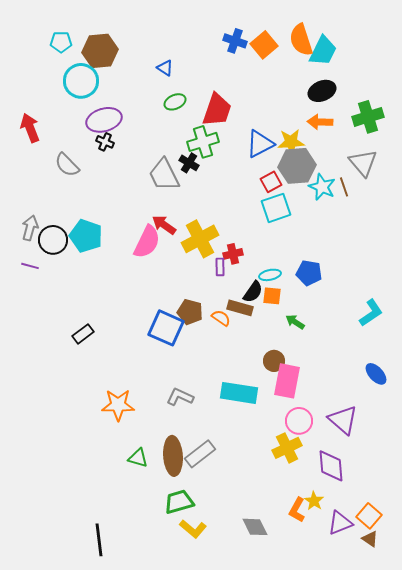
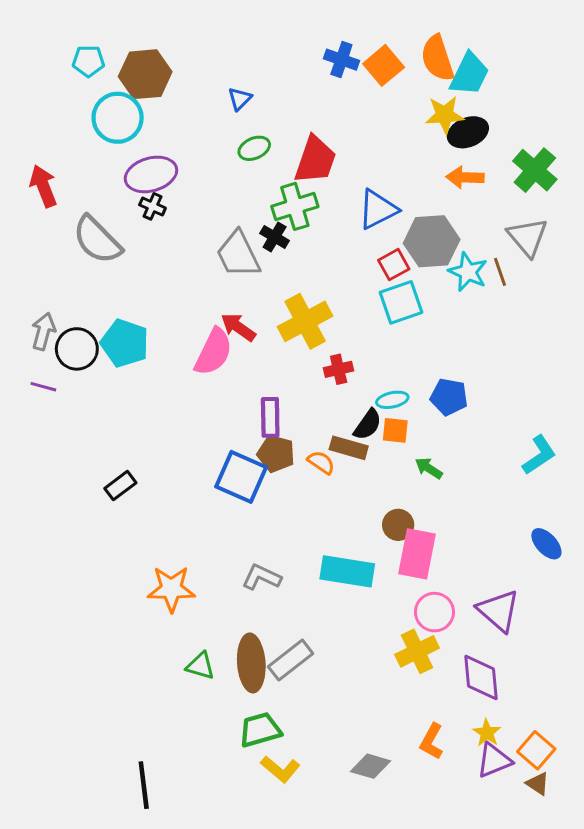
blue triangle: (165, 68) -> (240, 99), turned 42
green cross: (368, 117) -> (535, 170), turned -32
yellow star: (291, 142) -> (445, 115), moved
gray semicircle: (67, 165) -> (97, 240), size x1.4
yellow cross: (200, 239) -> (305, 321), moved
purple rectangle: (220, 267) -> (270, 417), moved, size x1.5
yellow star: (314, 501) -> (487, 733), moved
gray diamond: (255, 527) -> (371, 766), turned -48

